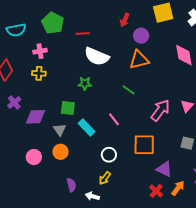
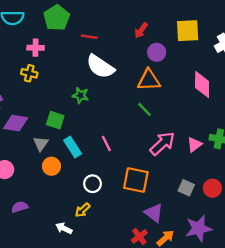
green line: (129, 90) -> (145, 109), moved
orange circle: (61, 152) -> (51, 166), moved
purple semicircle: (71, 185) -> (20, 207), moved, turned -104

